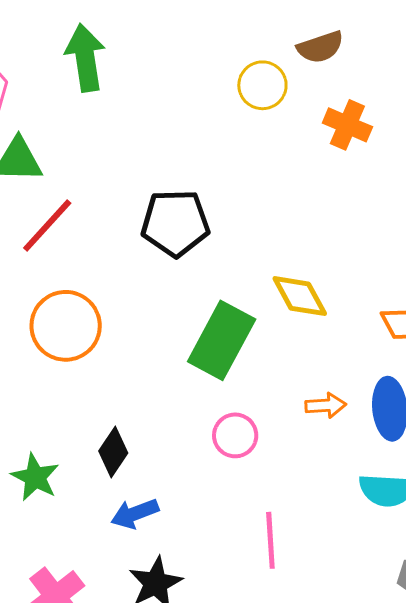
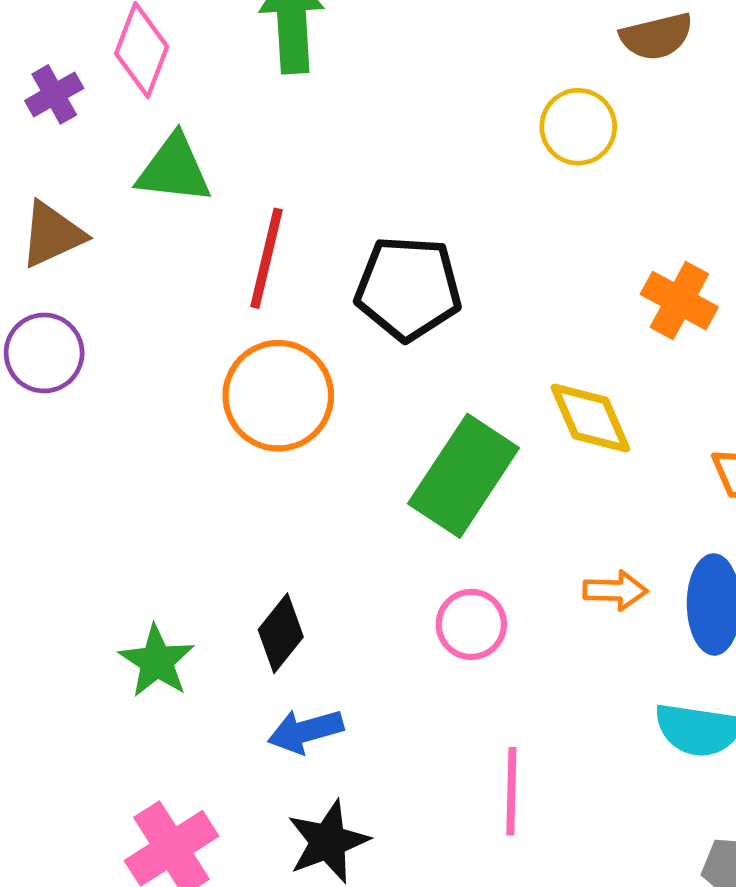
yellow circle: (262, 85) -> (578, 127), moved
orange cross: (347, 125) -> (679, 301), moved
red line: (47, 225) -> (266, 258), moved, turned -34
orange circle: (66, 326) -> (278, 396), moved

